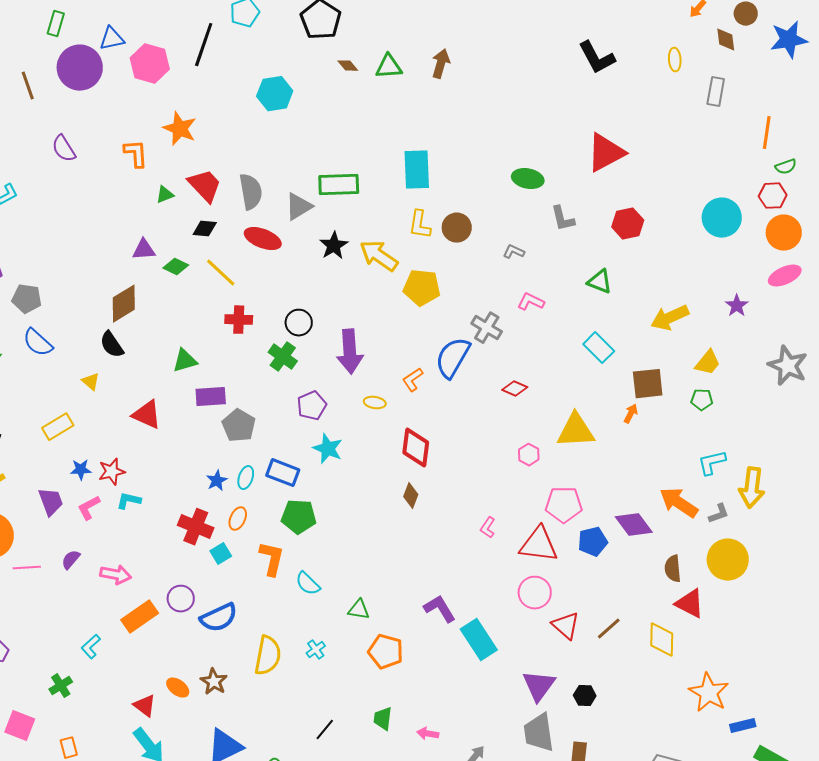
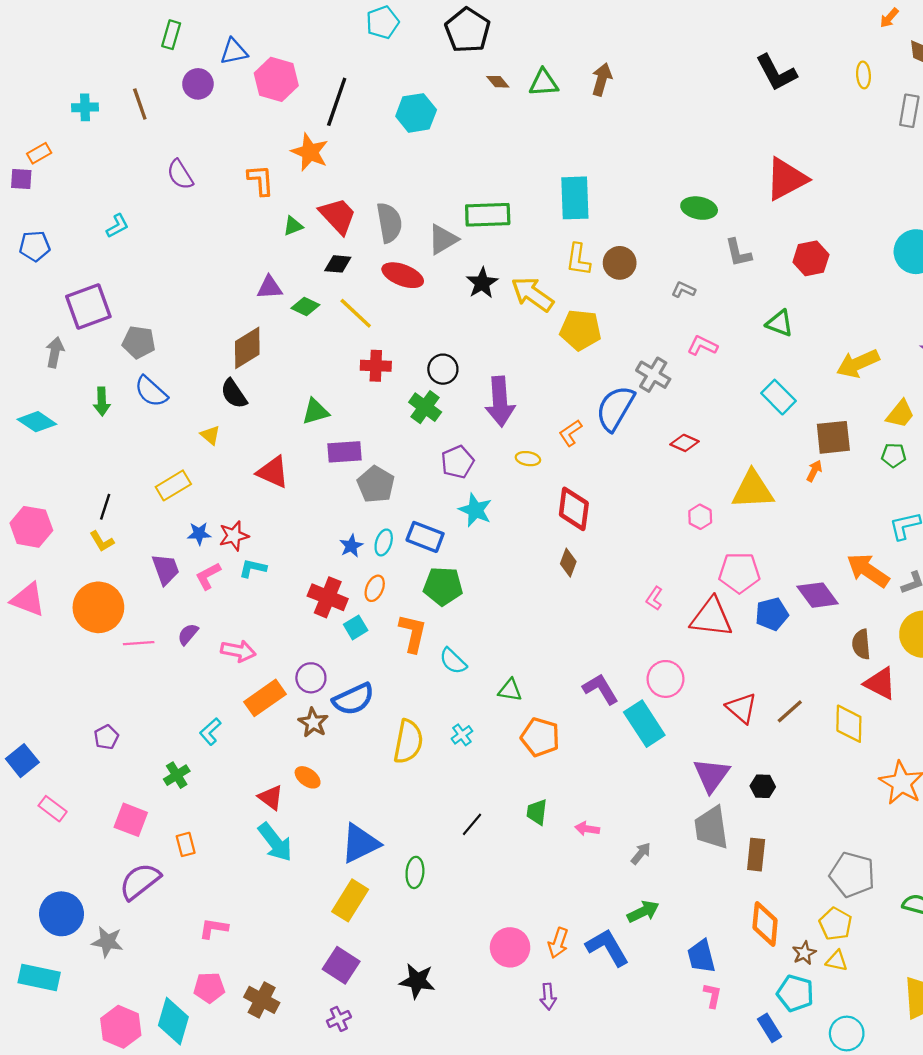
black line: (204, 45) -> (337, 102), moved
purple circle: (80, 68) -> (198, 84), size x0.6
pink circle: (535, 593) -> (666, 679), moved
brown star: (214, 682) -> (313, 723), moved

